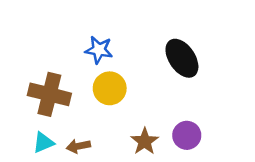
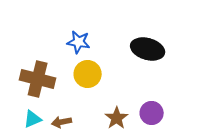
black ellipse: (182, 58) -> (148, 49), turned -40

